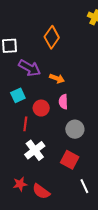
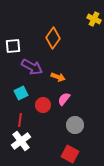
pink semicircle: (63, 102) -> (64, 99), turned 40
red line: (25, 124) -> (20, 120), moved
white cross: (35, 150) -> (21, 141), moved

